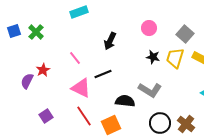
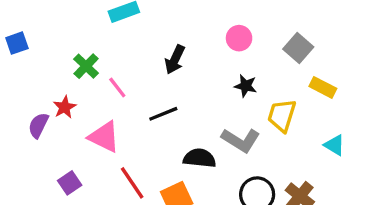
green cross: (36, 32) -> (86, 66), moved
yellow trapezoid: (175, 58) -> (282, 115), moved
pink triangle: (81, 88) -> (104, 137), moved

